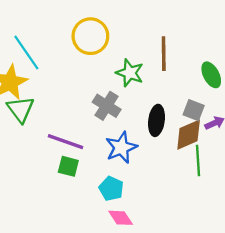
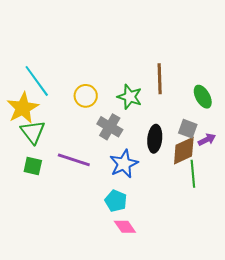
yellow circle: (90, 36) -> (86, 96), moved, size x0.7
green square: (68, 166) -> (33, 166), moved

